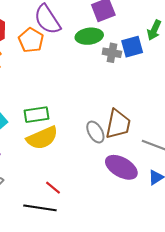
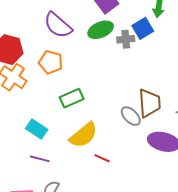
orange pentagon: (31, 40) -> (51, 62), moved
green rectangle: (37, 115) -> (72, 98), moved
red line: (53, 188) -> (102, 158), moved

